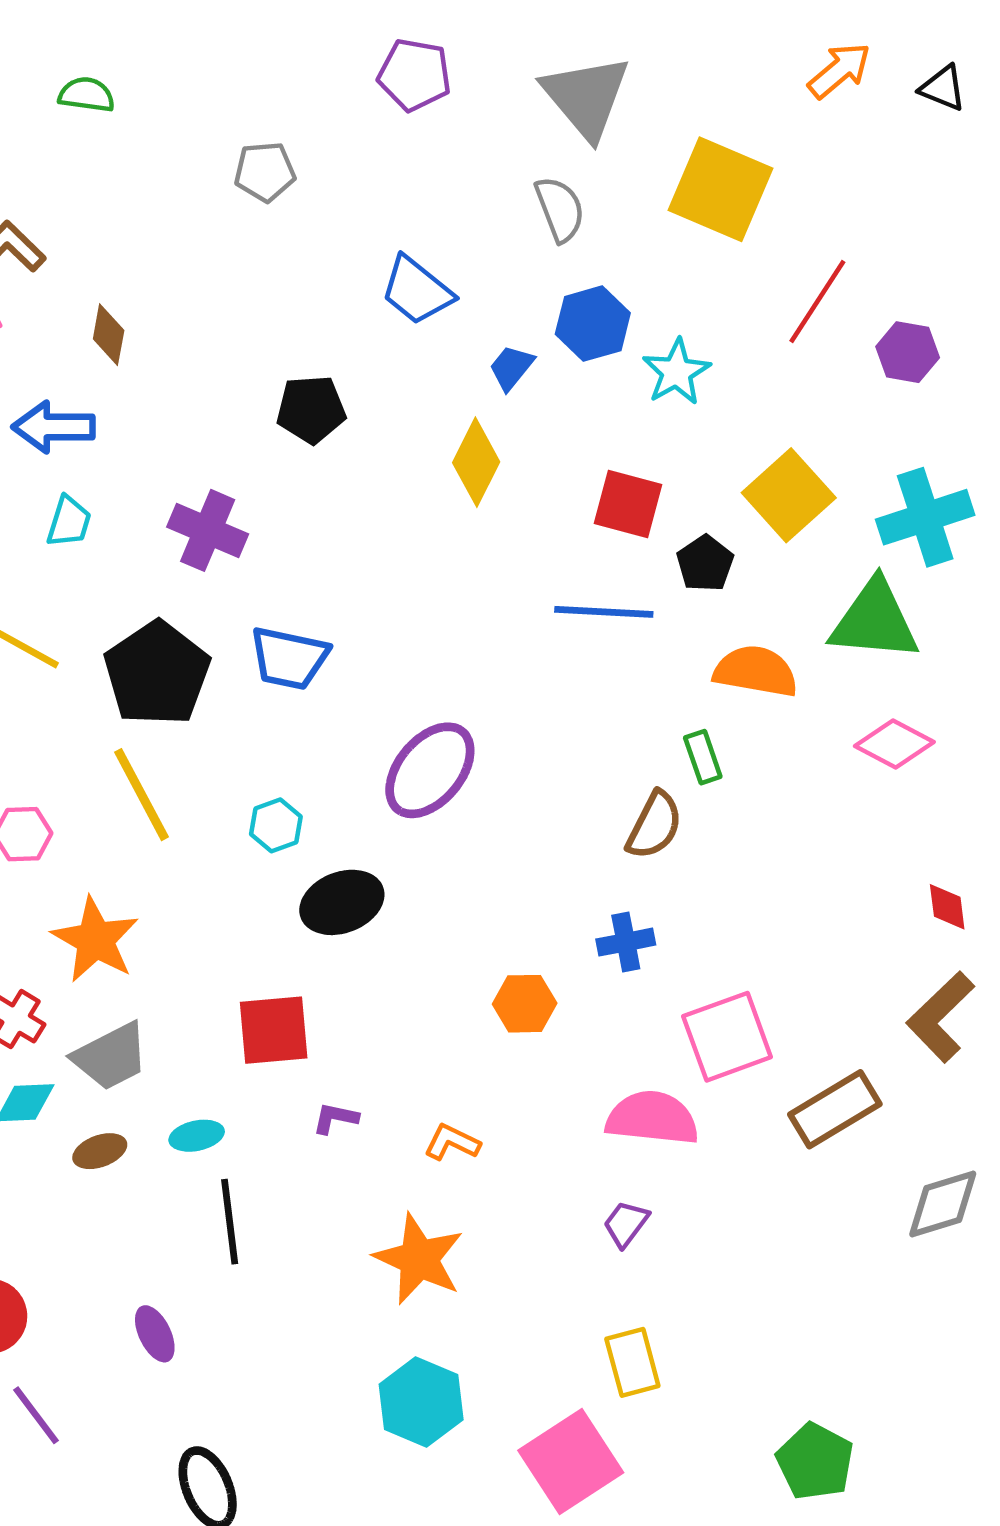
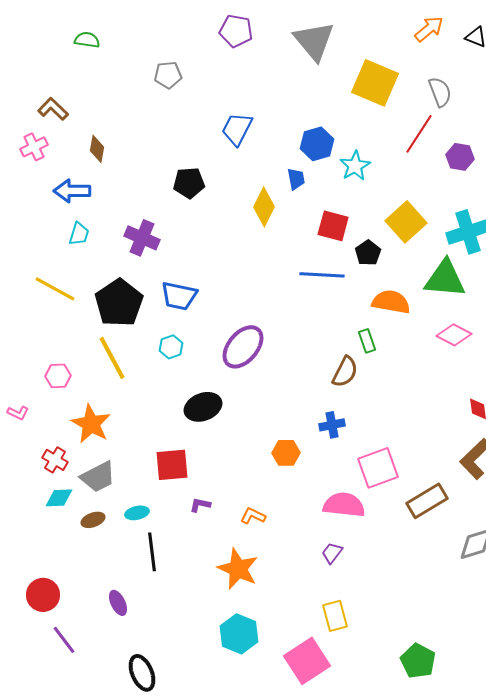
gray semicircle: (560, 209) -> (440, 92), moved
blue trapezoid: (417, 291) -> (237, 129), turned 78
blue trapezoid: (511, 368) -> (296, 179), moved, turned 130
cyan hexagon: (276, 825) -> (171, 347), moved

